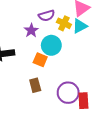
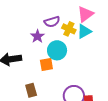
orange square: (40, 60) -> (46, 64), turned -32
brown rectangle: (35, 85) -> (31, 90), moved

